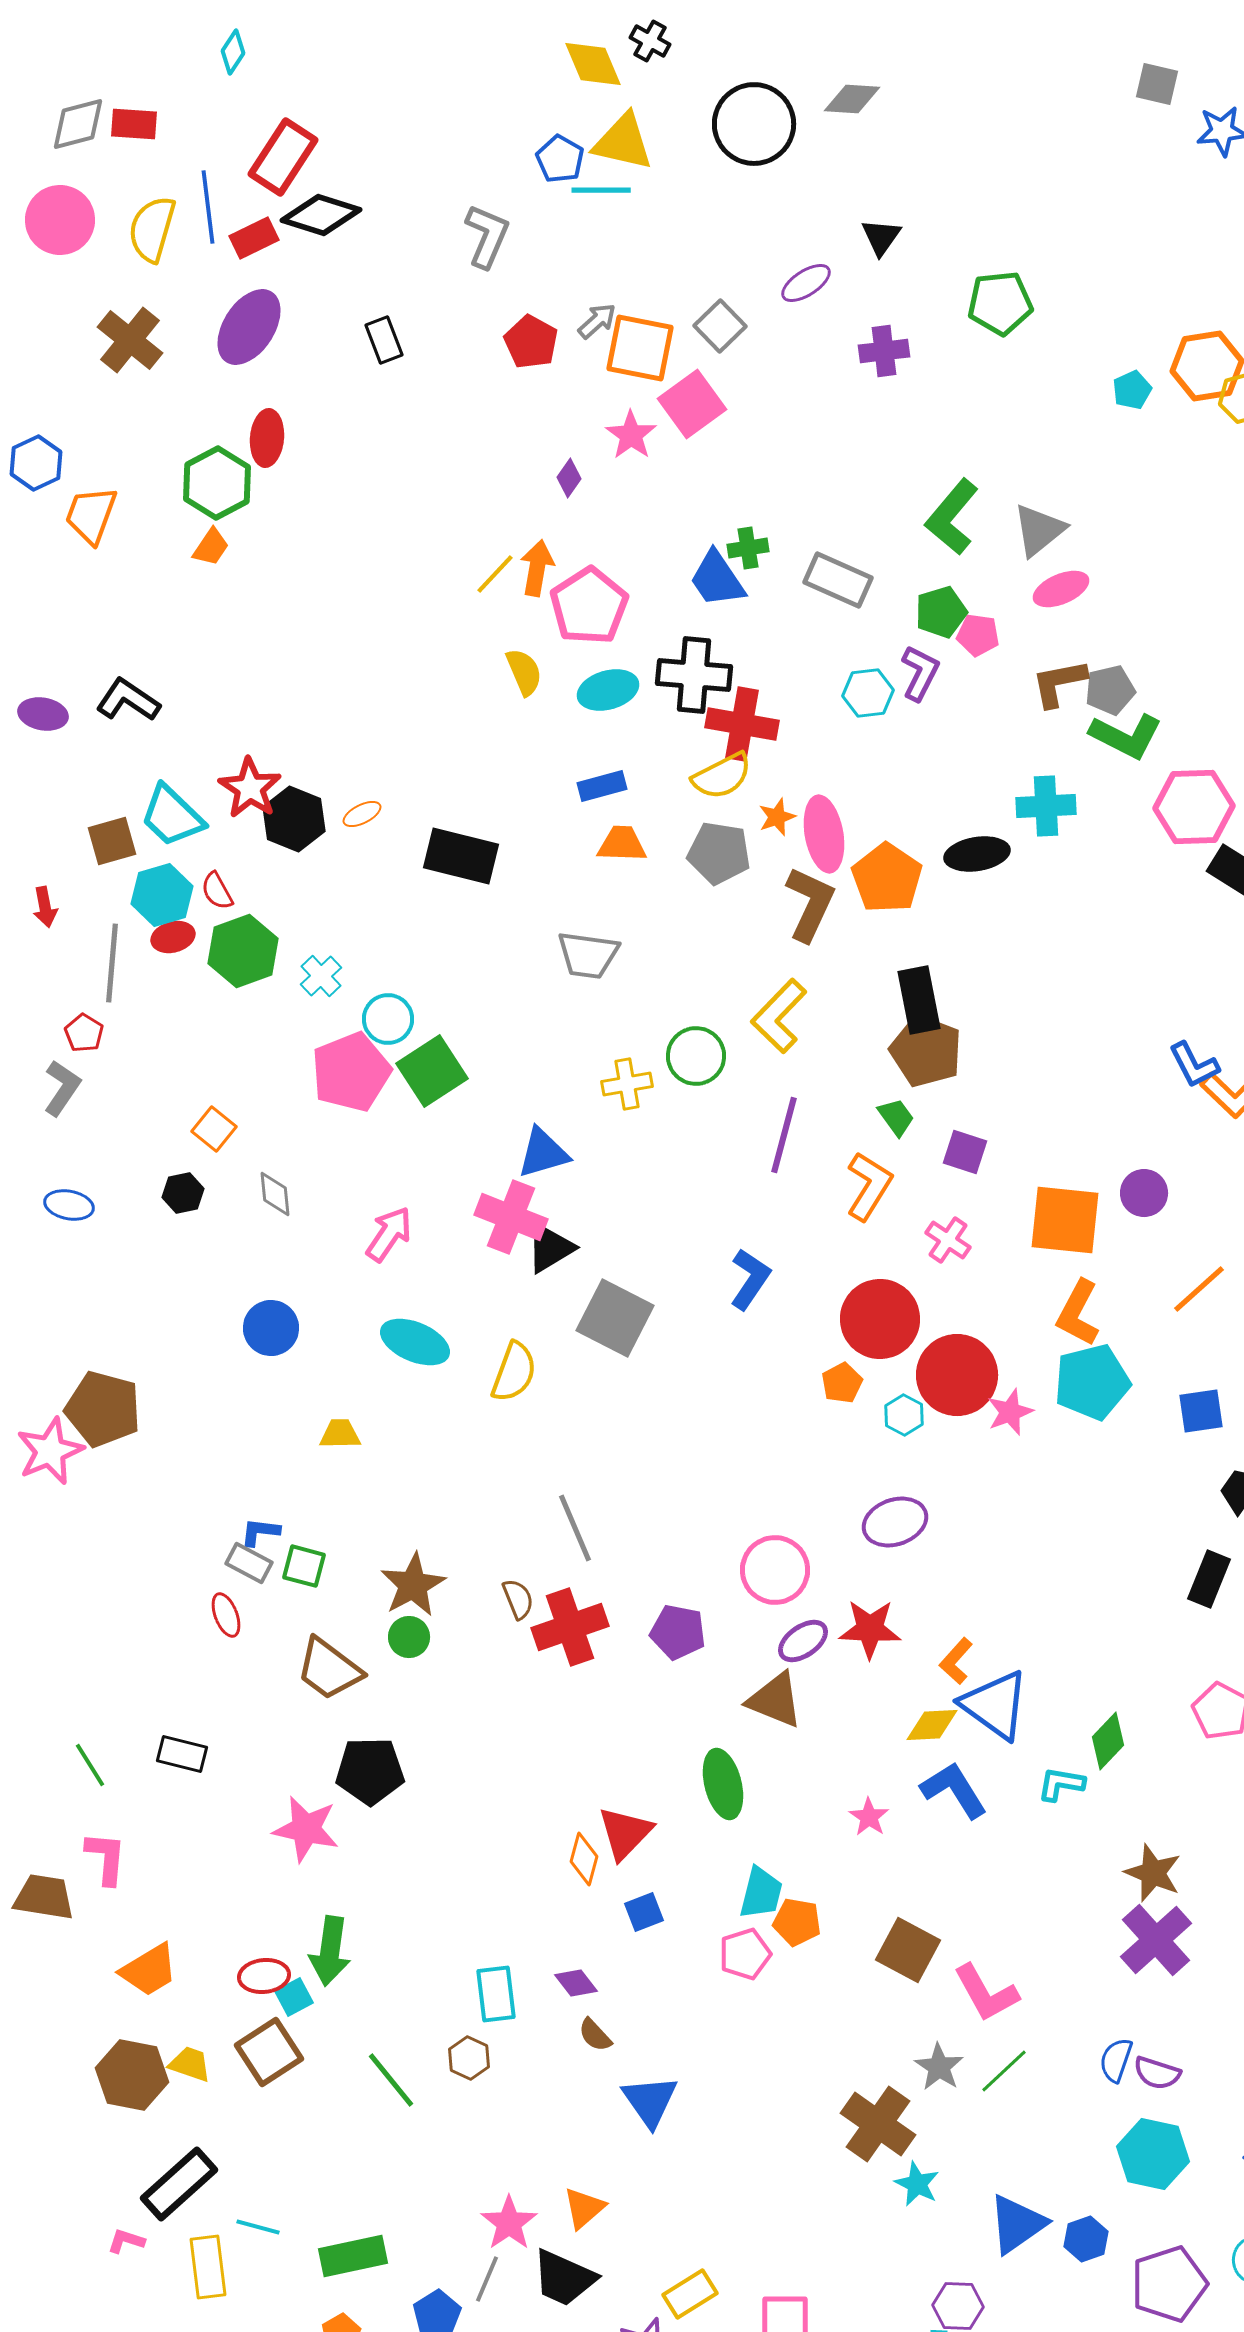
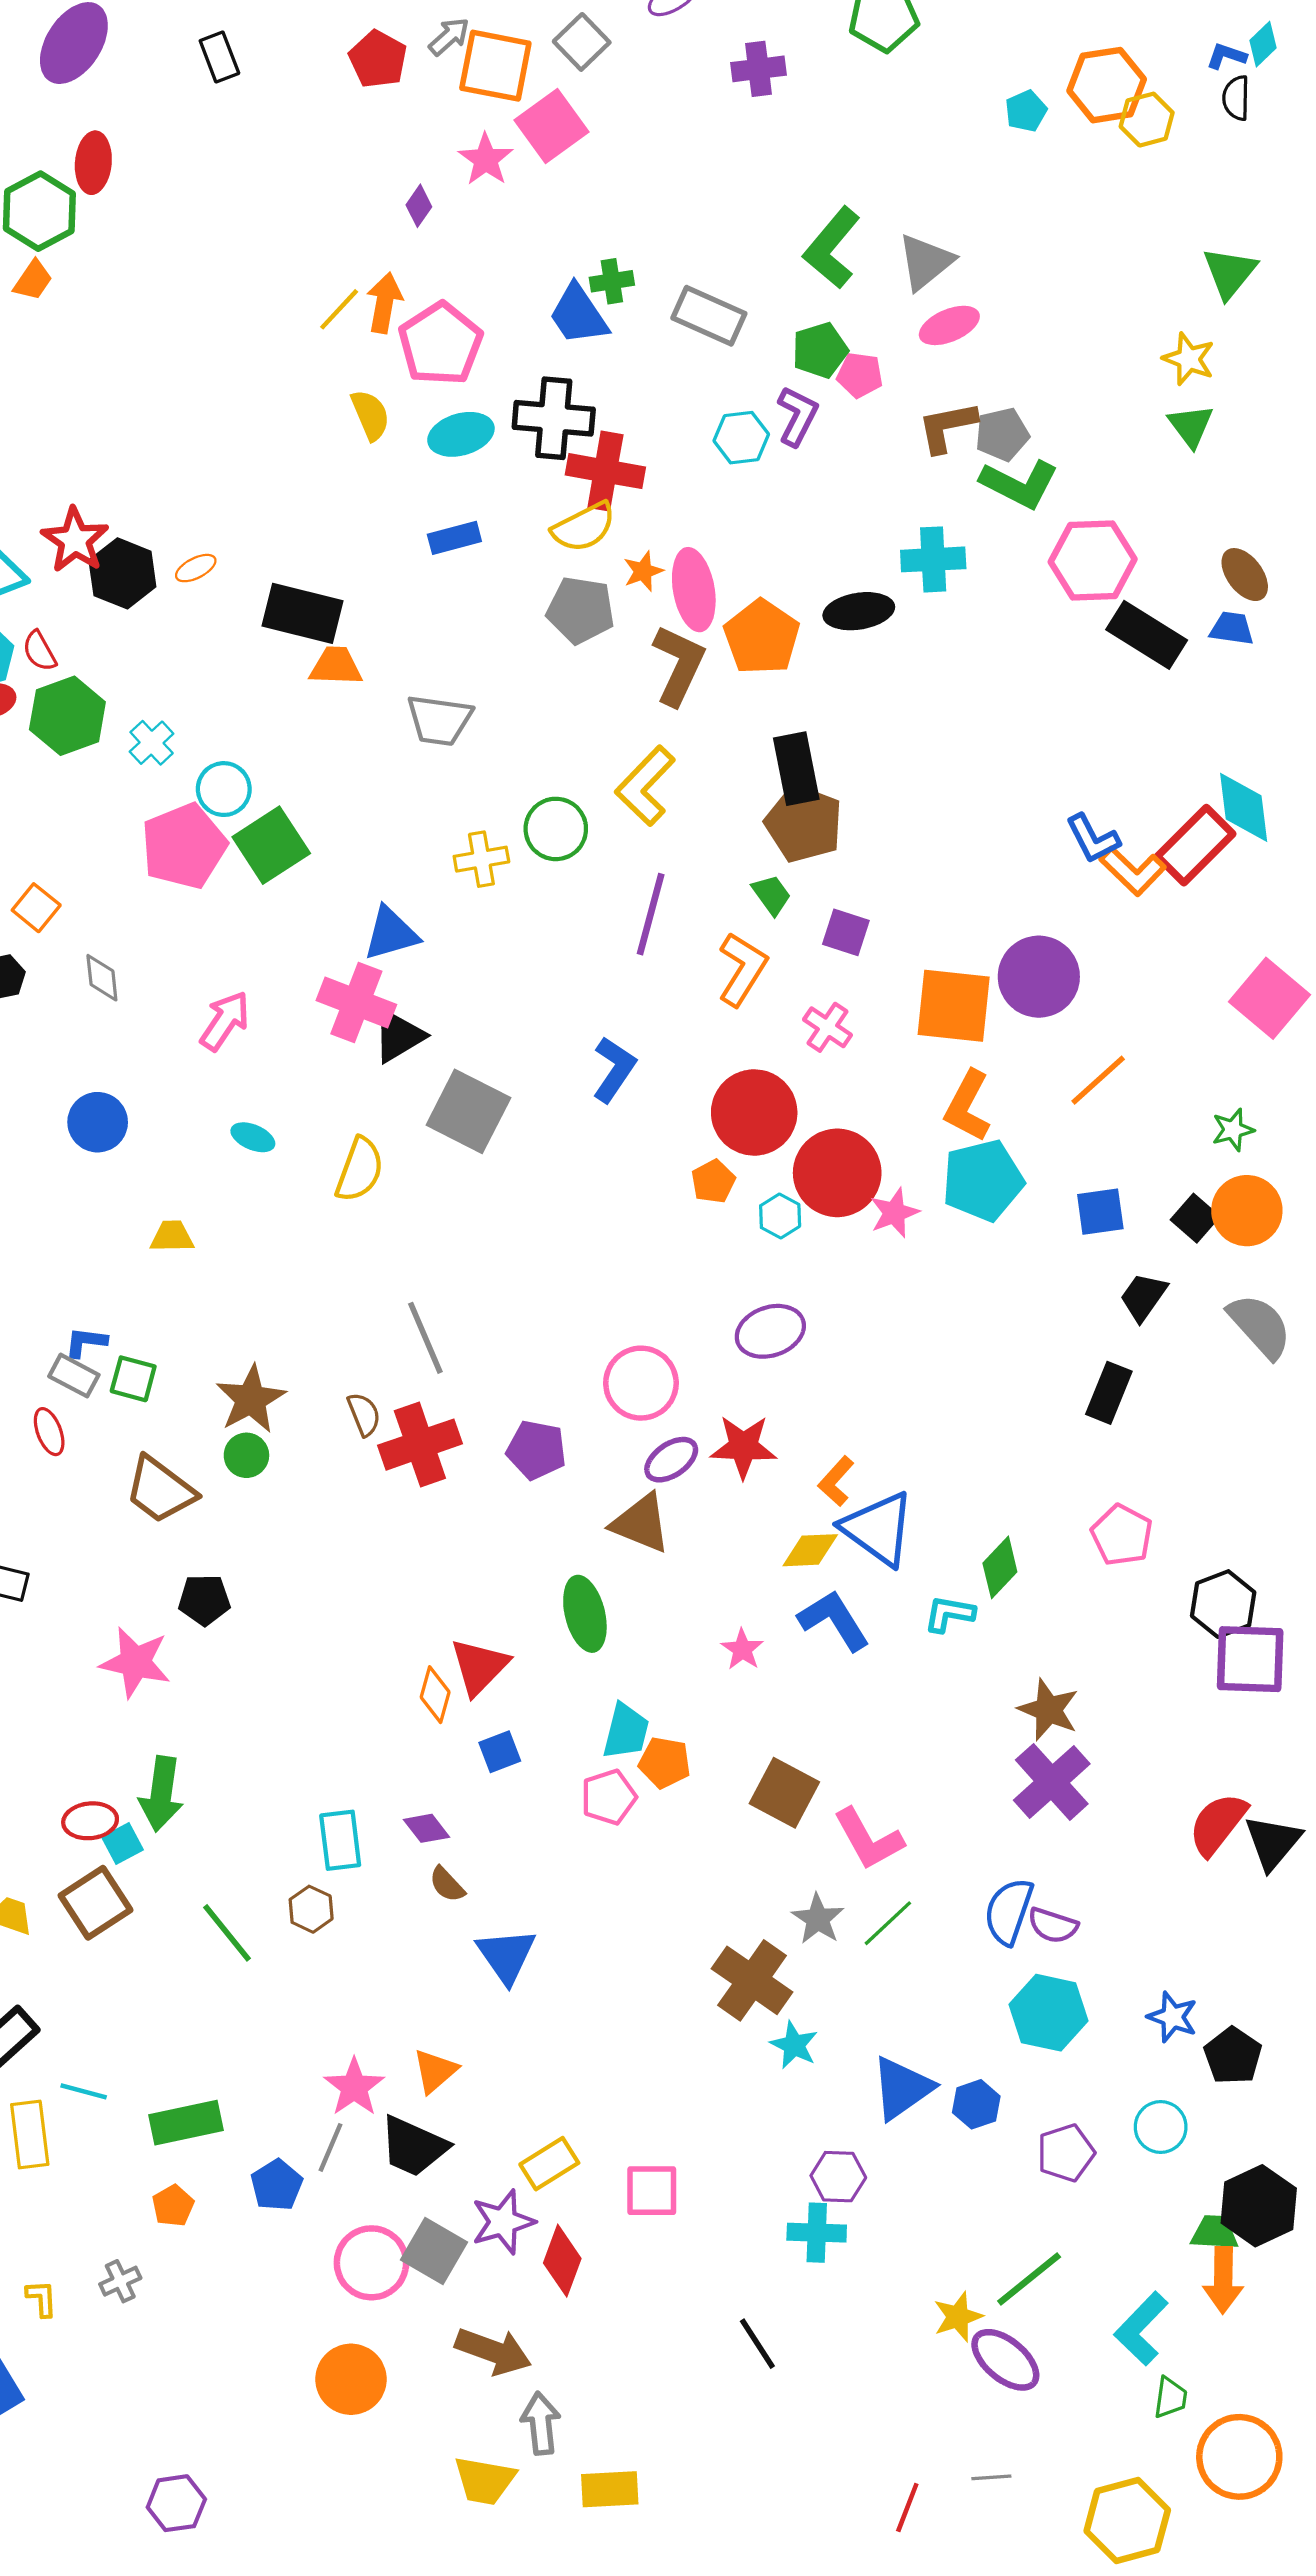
orange trapezoid: (622, 844) -> (336, 666), moved
purple circle: (1144, 1193) -> (1039, 977), size x1.6
cyan ellipse: (415, 1342) -> (253, 1137), size x0.6
black pentagon: (370, 1771) -> (204, 1600), size x0.7
blue semicircle: (1116, 2060) -> (1009, 1911), size x1.4
purple pentagon: (1169, 2284) -> (1066, 2153), size x0.7

